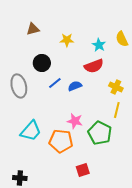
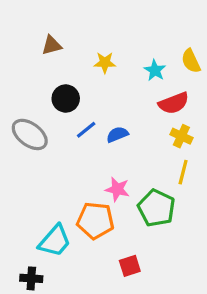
red semicircle: (94, 66) -> (174, 103), moved
gray ellipse: (19, 86) -> (30, 134), turned -40
cyan trapezoid: (31, 131) -> (55, 241), moved

